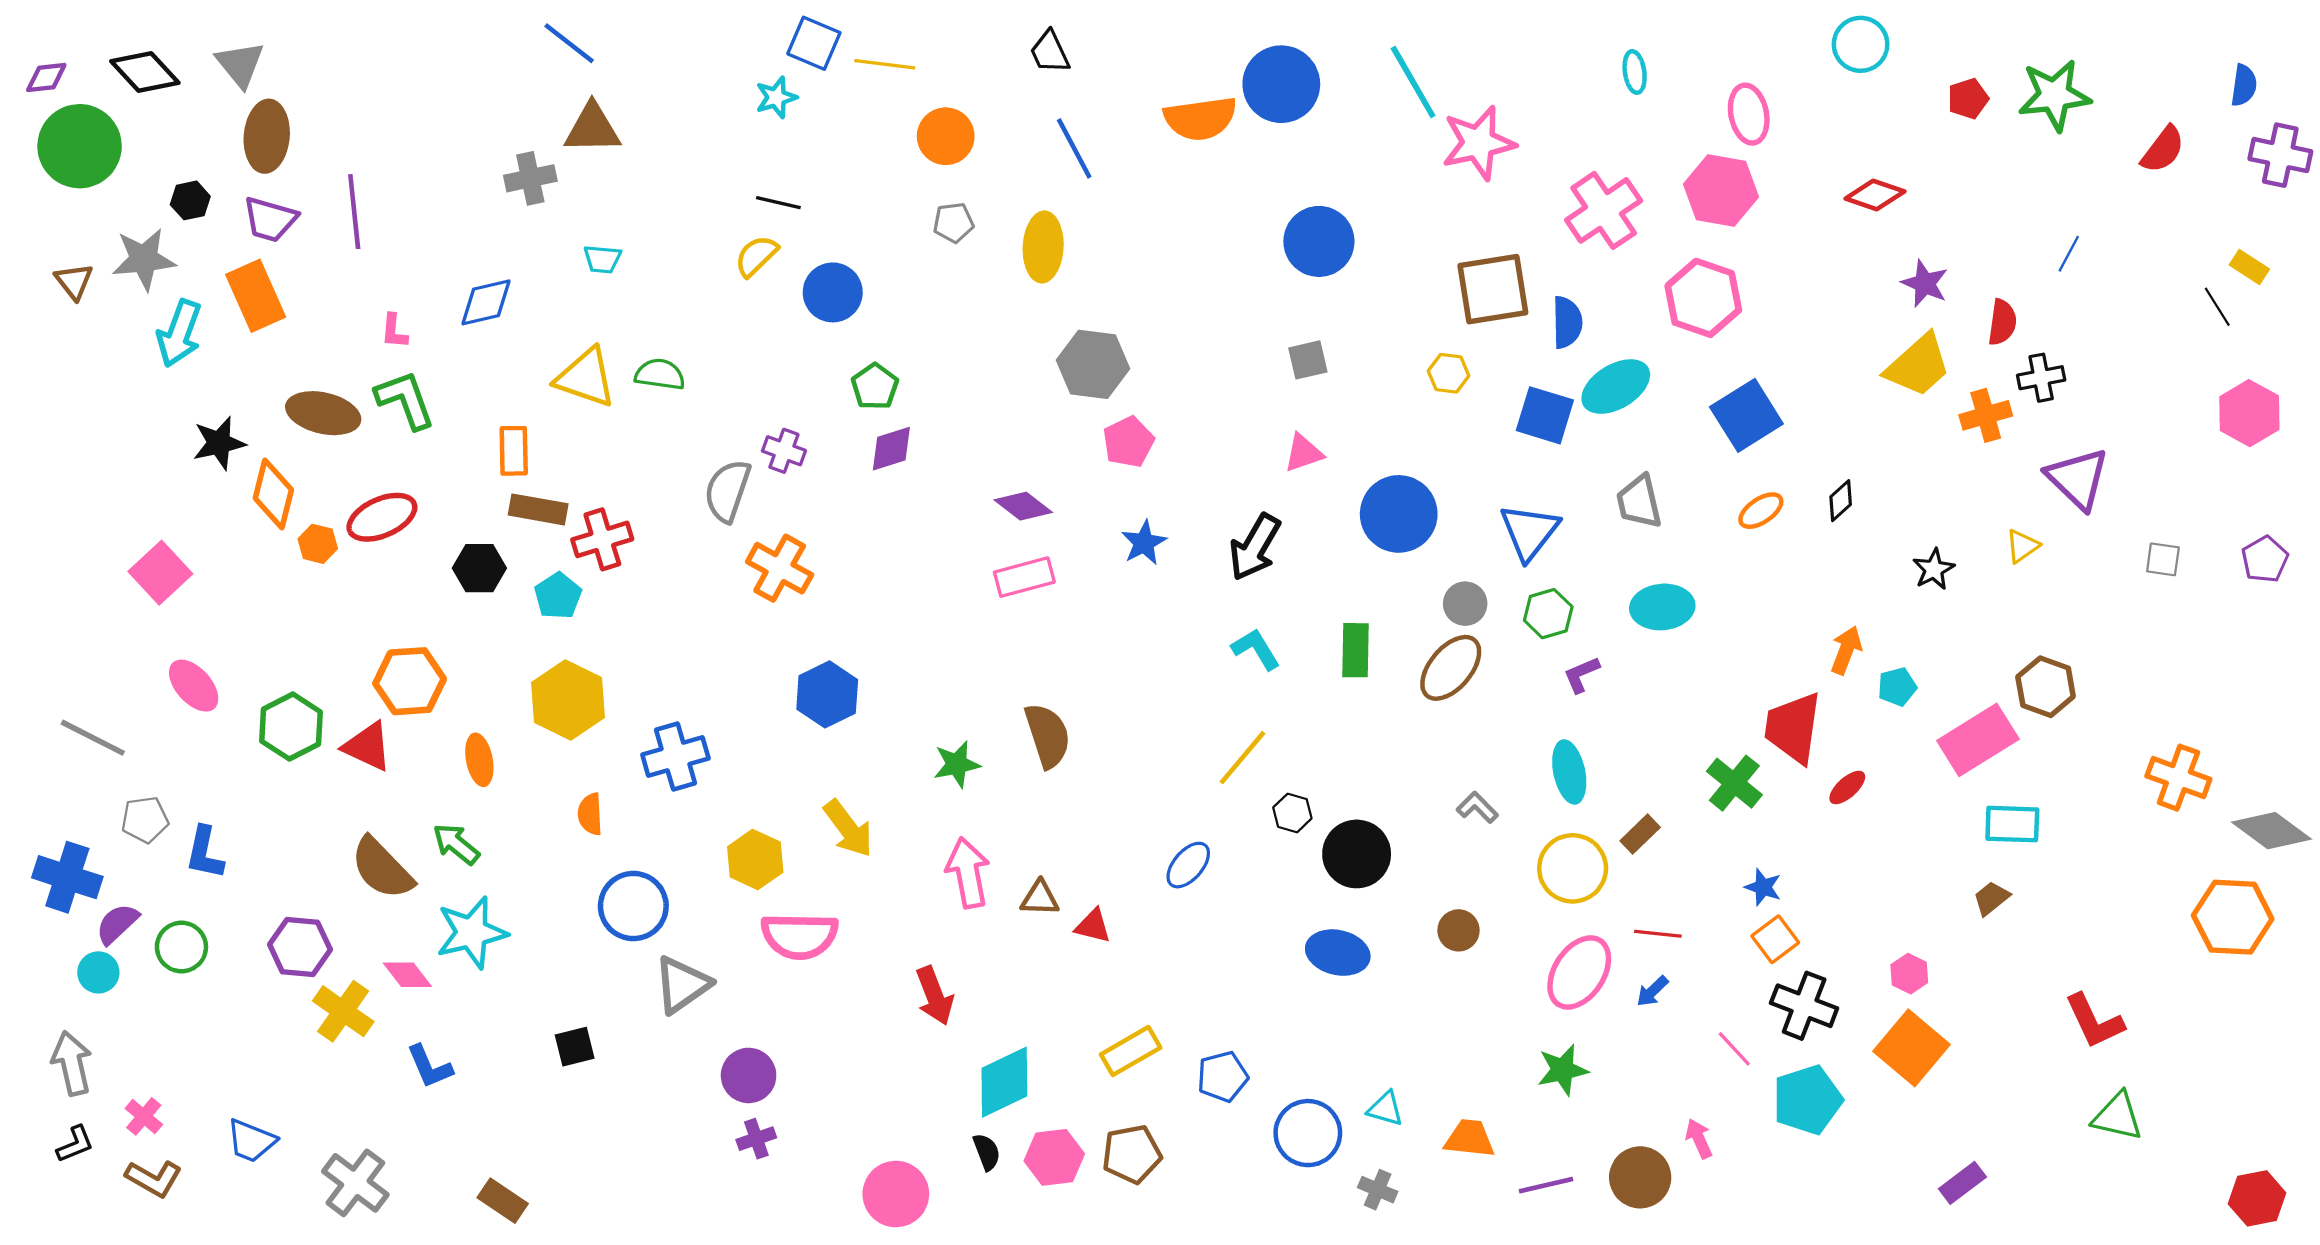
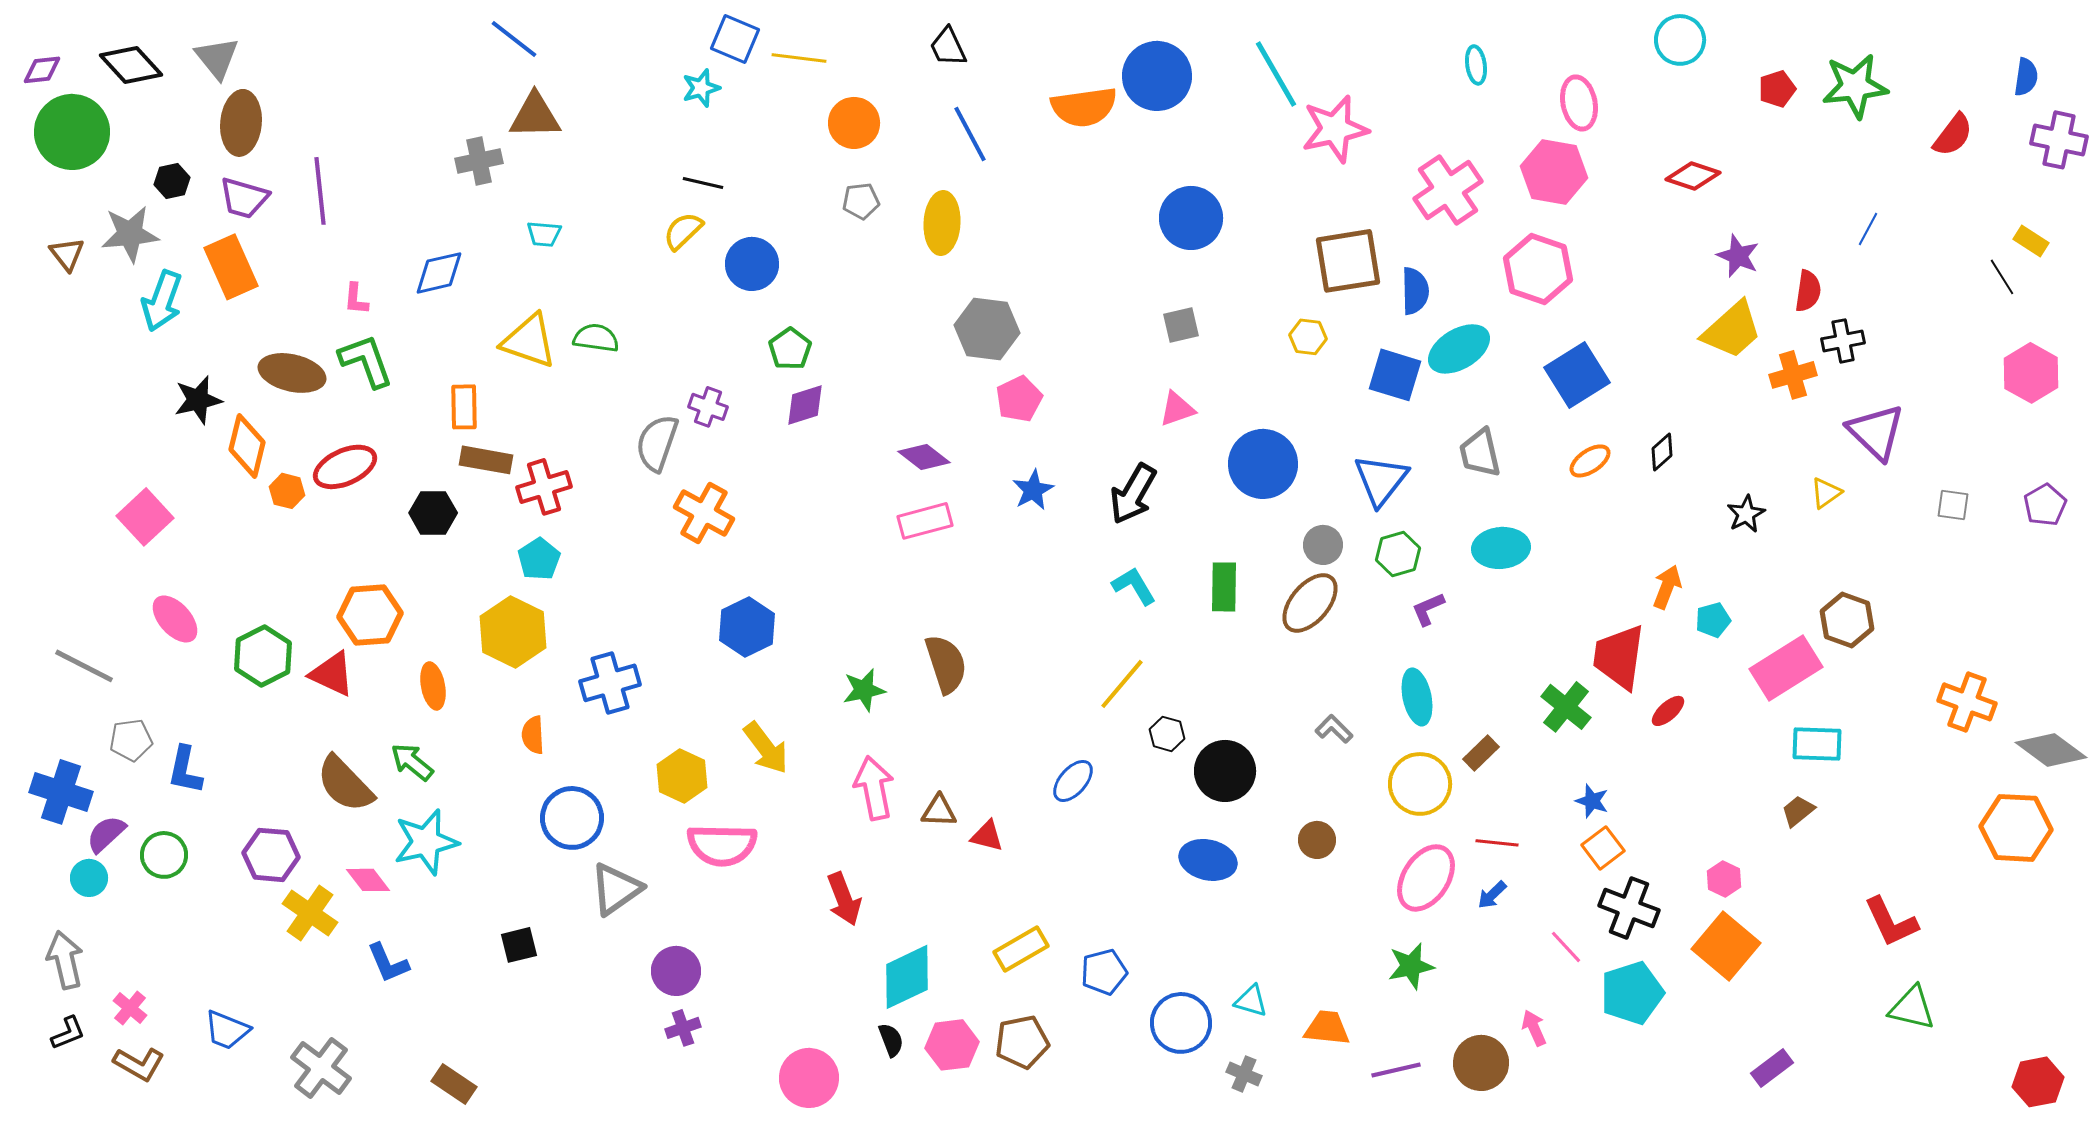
cyan pentagon: (558, 596) -> (539, 559), moved

